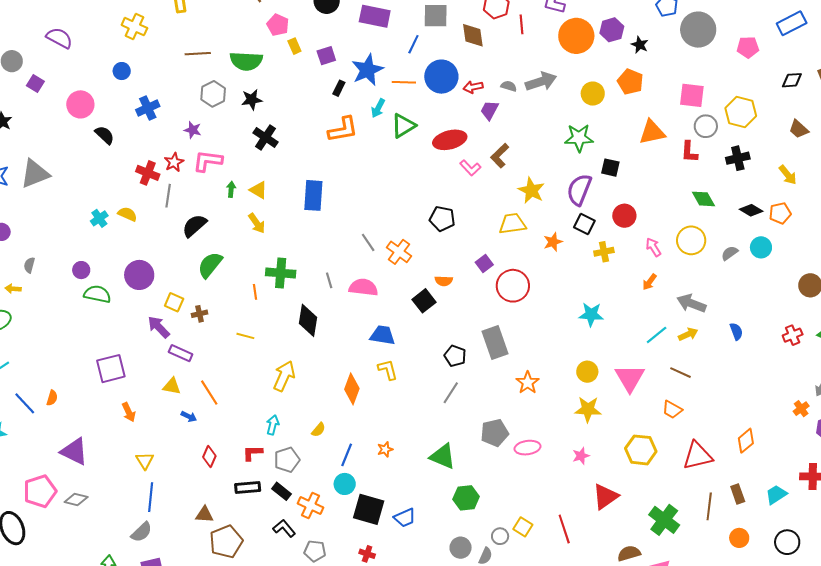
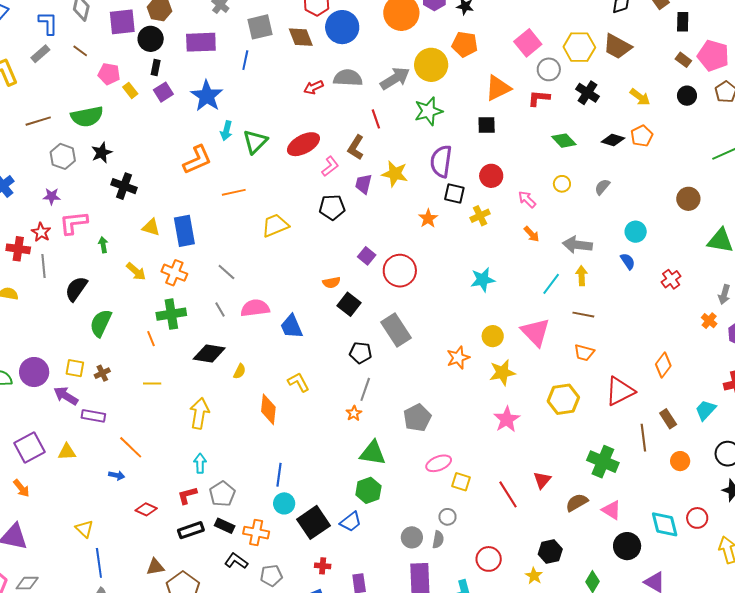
red line: (521, 24) -> (376, 119), moved
blue circle: (441, 77) -> (342, 27), moved
orange line: (404, 82) -> (234, 192), moved
gray arrow: (541, 82) -> (395, 78), moved
gray semicircle: (509, 86) -> (348, 78), size x1.8
black rectangle: (339, 88) -> (156, 68), moved
yellow circle: (593, 94) -> (431, 65), size x1.4
pink square: (692, 95) -> (528, 43), turned -32
purple trapezoid: (489, 110) -> (363, 184), moved
brown trapezoid: (799, 129) -> (617, 46), moved, size x1.4
red L-shape: (689, 152) -> (539, 98), turned 105
black cross: (738, 158) -> (588, 93), turned -30
pink L-shape: (470, 168) -> (330, 166), turned -70
black square: (610, 168) -> (487, 125), moved
yellow triangle: (258, 190) -> (151, 227), moved
black pentagon: (442, 219) -> (332, 207), moved
yellow trapezoid: (512, 224) -> (275, 225), moved
yellow circle: (691, 240) -> (562, 184), size x0.6
gray line: (368, 242) -> (226, 272), moved
cyan circle: (761, 247) -> (636, 232), moved
orange cross: (399, 252) -> (174, 273), moved
purple circle: (139, 275) -> (34, 372), moved
orange arrow: (649, 282) -> (531, 234), turned -66
black square: (424, 301) -> (349, 304), moved
black diamond: (308, 320) -> (209, 353), turned -76
yellow arrow: (688, 334) -> (582, 276), turned -54
blue trapezoid: (383, 335) -> (291, 326), moved, turned -108
red cross: (793, 335) -> (671, 279), moved
orange star: (528, 383) -> (458, 358), moved, turned 30
yellow triangle: (172, 386) -> (67, 452), moved
orange arrow: (129, 412) -> (21, 488), moved
yellow semicircle: (319, 430) -> (240, 371), moved
pink ellipse: (528, 448) -> (439, 463), moved
orange star: (385, 449) -> (354, 413), moved
pink star: (581, 456) -> (507, 419), size x1.5
red diamond: (209, 457) -> (146, 509), turned -75
red triangle: (605, 497) -> (542, 480), moved, size x0.7
green hexagon: (466, 498) -> (368, 490), moved
black square: (369, 509) -> (314, 522), turned -36
yellow square: (523, 527) -> (461, 482), moved

